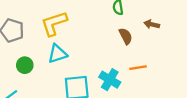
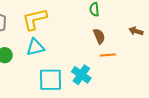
brown arrow: (152, 24) -> (136, 31), moved
orange line: (138, 68) -> (108, 55), moved

